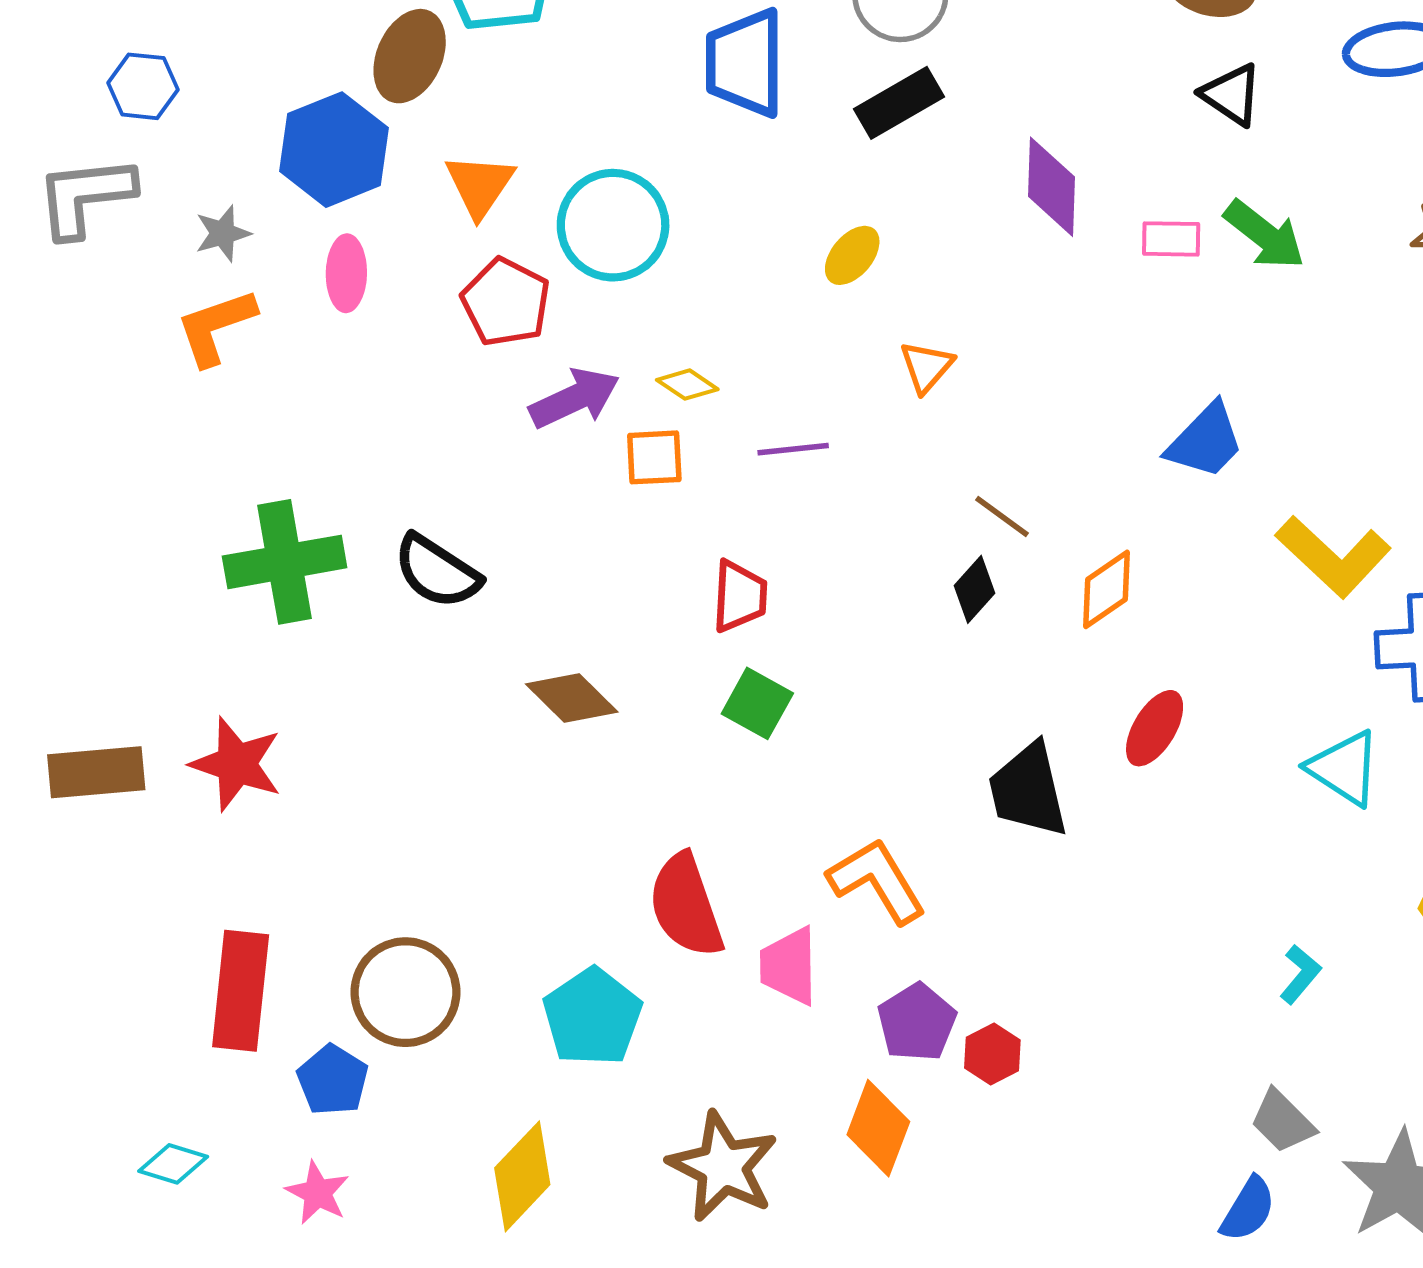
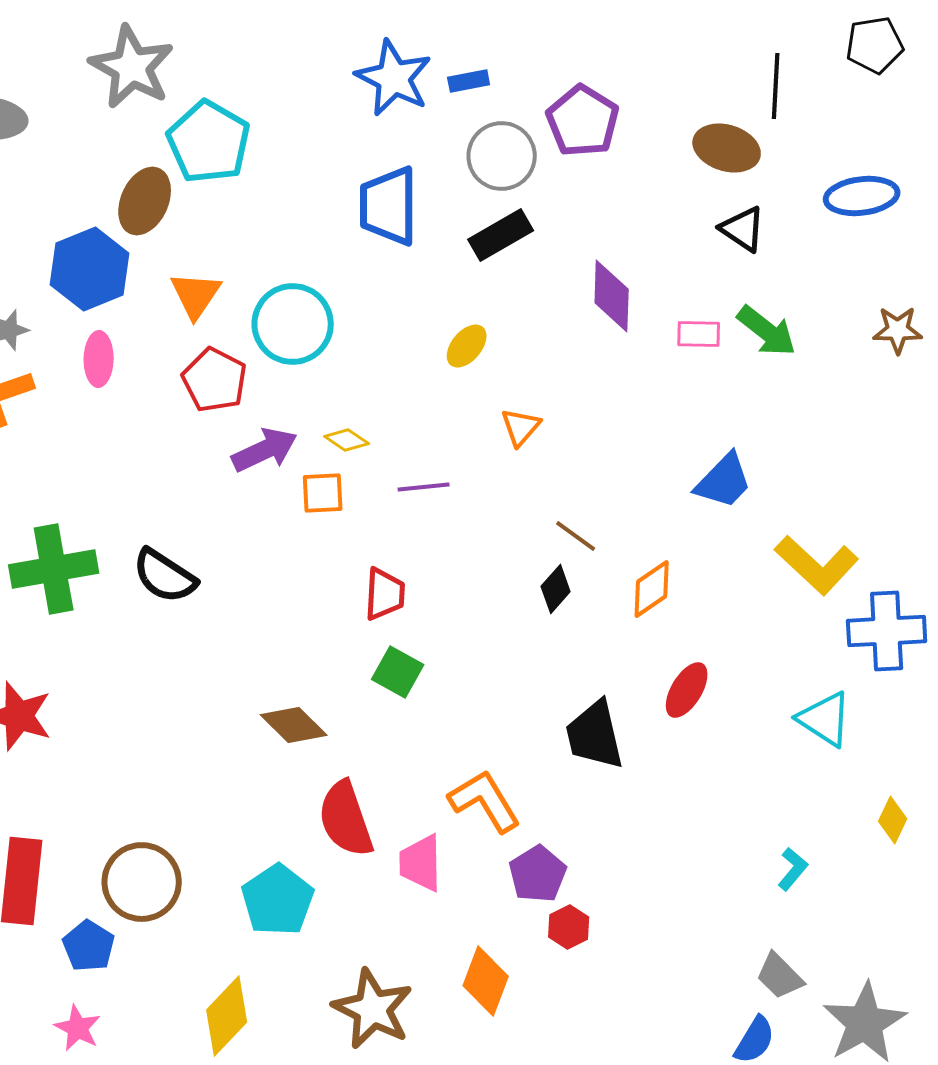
brown diamond: (572, 698) -> (294, 725), moved
purple pentagon: (917, 1022) -> (538, 874), moved

